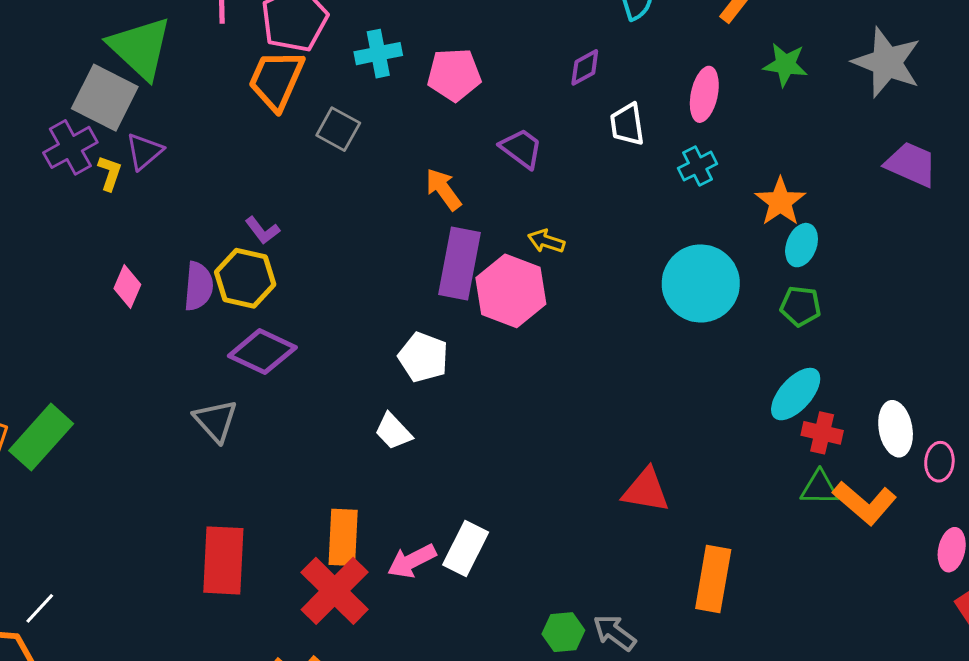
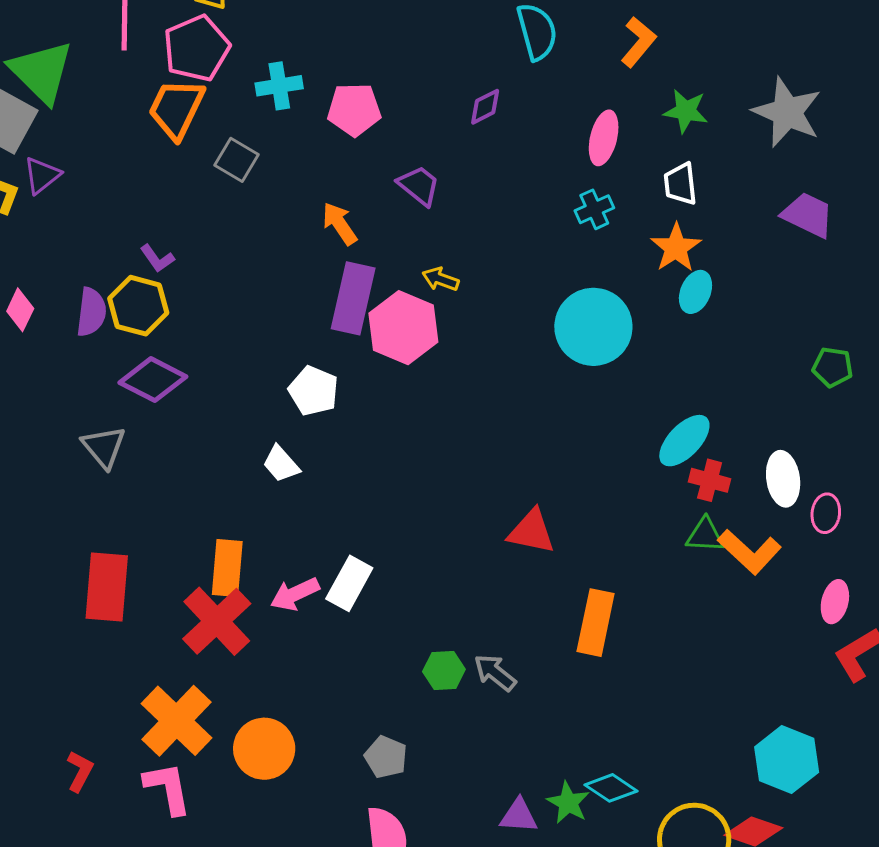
white trapezoid: (627, 124) -> (680, 184), moved
green pentagon: (800, 306) -> (833, 367), moved

